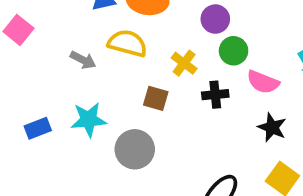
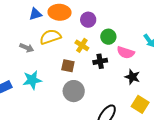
purple circle: (215, 19) -> (88, 20), moved
yellow semicircle: (127, 43) -> (50, 37), turned -30
gray circle: (135, 149) -> (74, 91), moved

